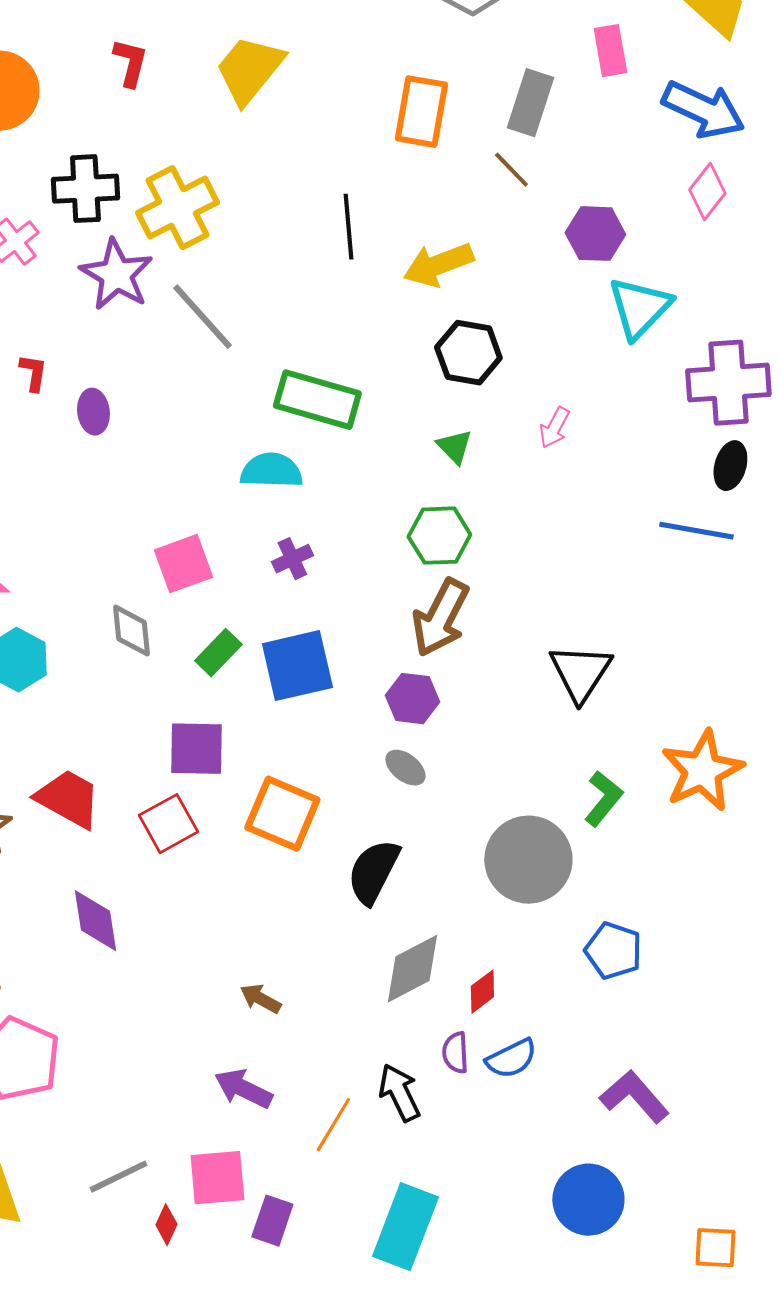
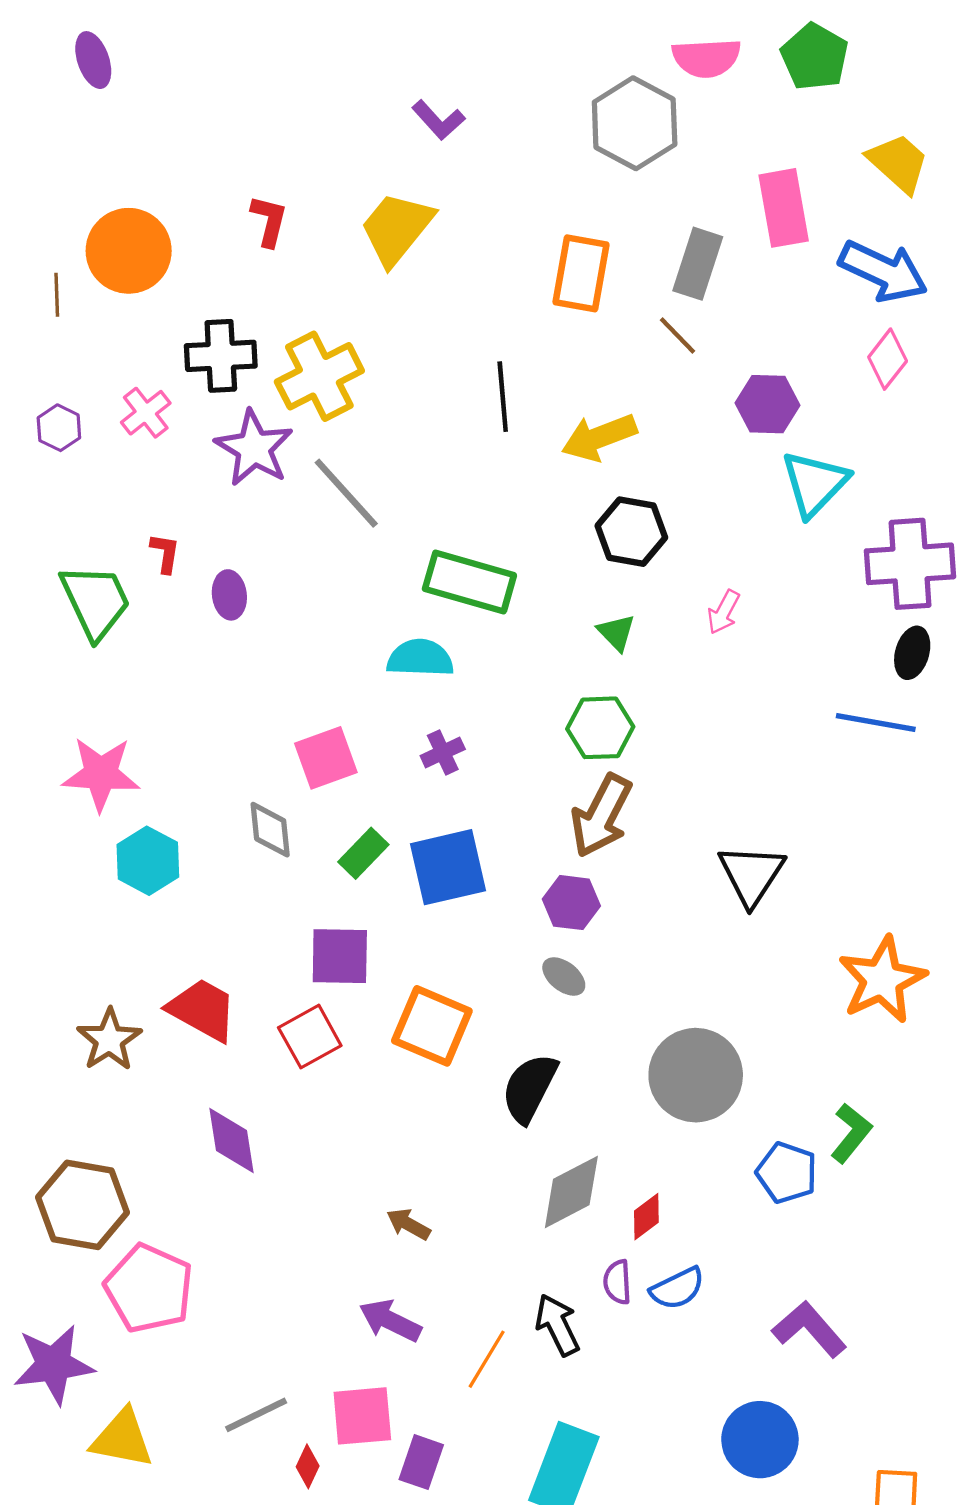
pink rectangle: (610, 51) -> (784, 208), size x1.4
green L-shape: (603, 799) -> (851, 1133), moved

